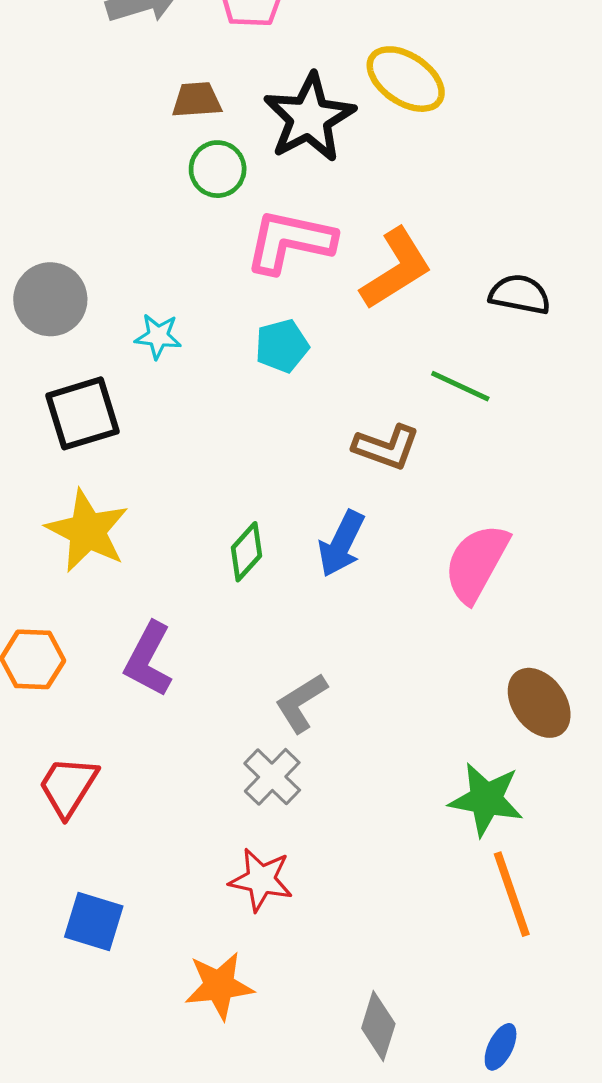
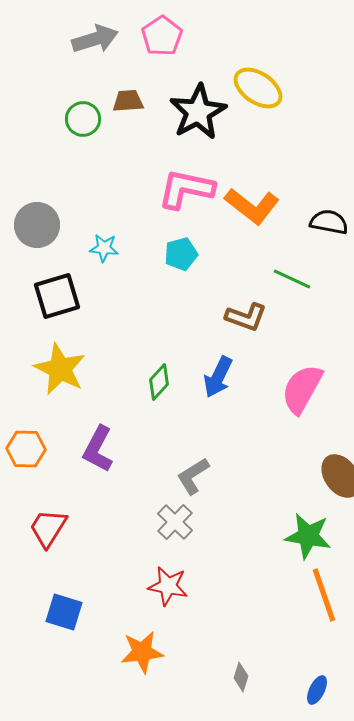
green circle: (218, 169) -> (83, 119), moved
orange L-shape: (396, 269) -> (252, 206), turned 70
gray diamond: (378, 1026) -> (241, 677), size x0.7

